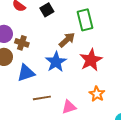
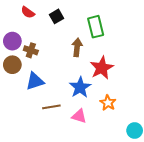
brown arrow: (67, 40) -> (77, 47), turned -42
blue star: (56, 62) -> (80, 87), moved
pink triangle: (69, 107) -> (79, 116), turned 35

